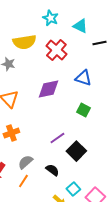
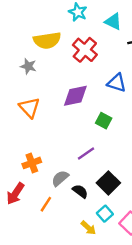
green square: (83, 110) -> (104, 121), moved
orange cross: (11, 133) -> (32, 163), moved
black square: (76, 151) -> (108, 183), moved
gray semicircle: (25, 162) -> (60, 178), moved

